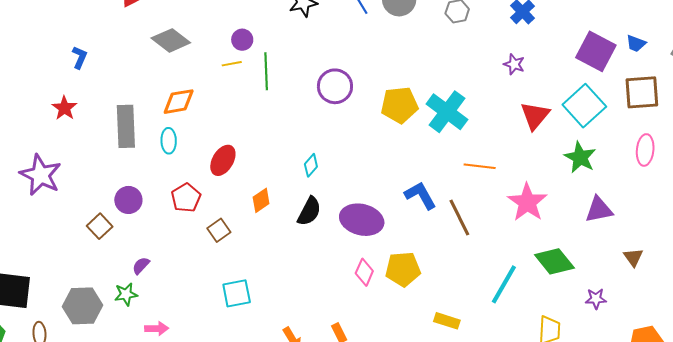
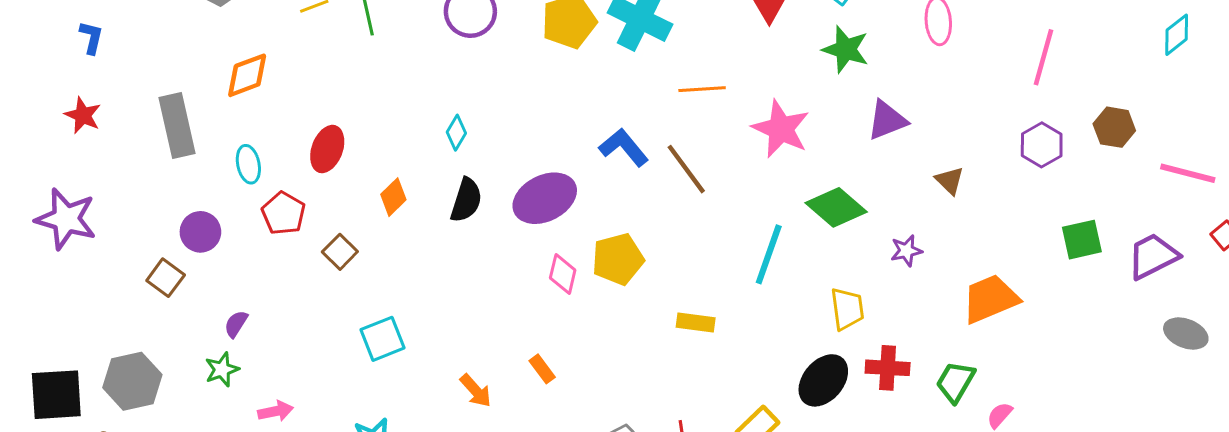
cyan ellipse: (169, 141) -> (248, 164), moved
purple ellipse: (362, 220) -> (545, 198), turned -30
gray hexagon: (83, 306) -> (132, 381), moved

